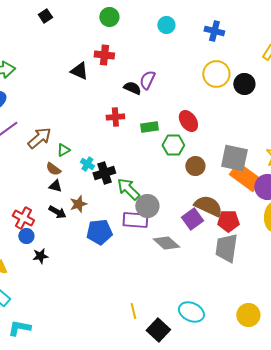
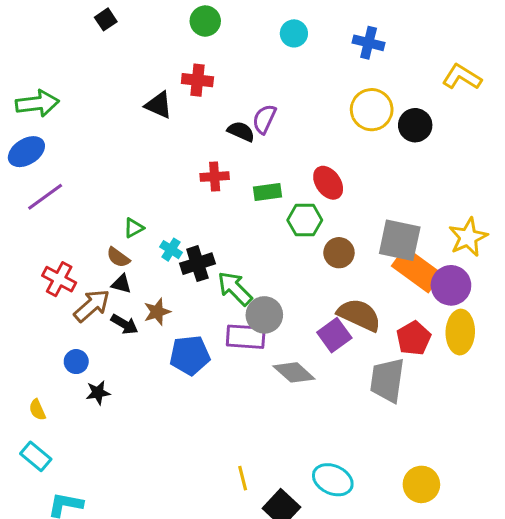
brown arrow: (39, 138) -> (92, 306), moved
red cross: (23, 218) -> (59, 279), moved
red pentagon: (228, 221) -> (414, 338), moved, turned -30

